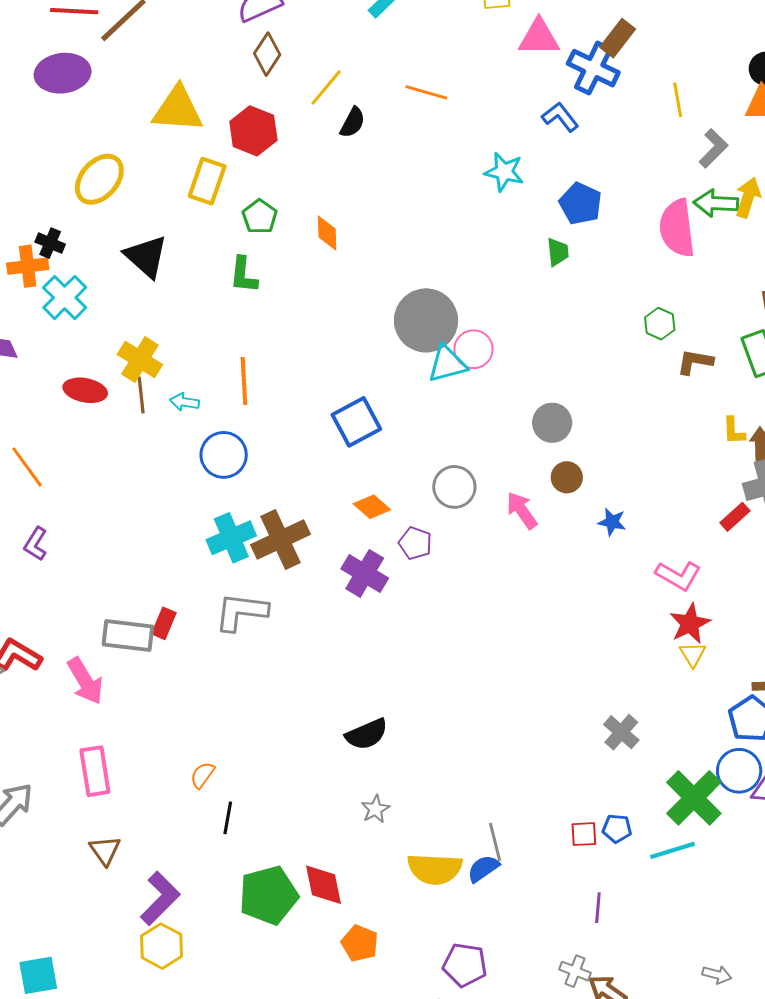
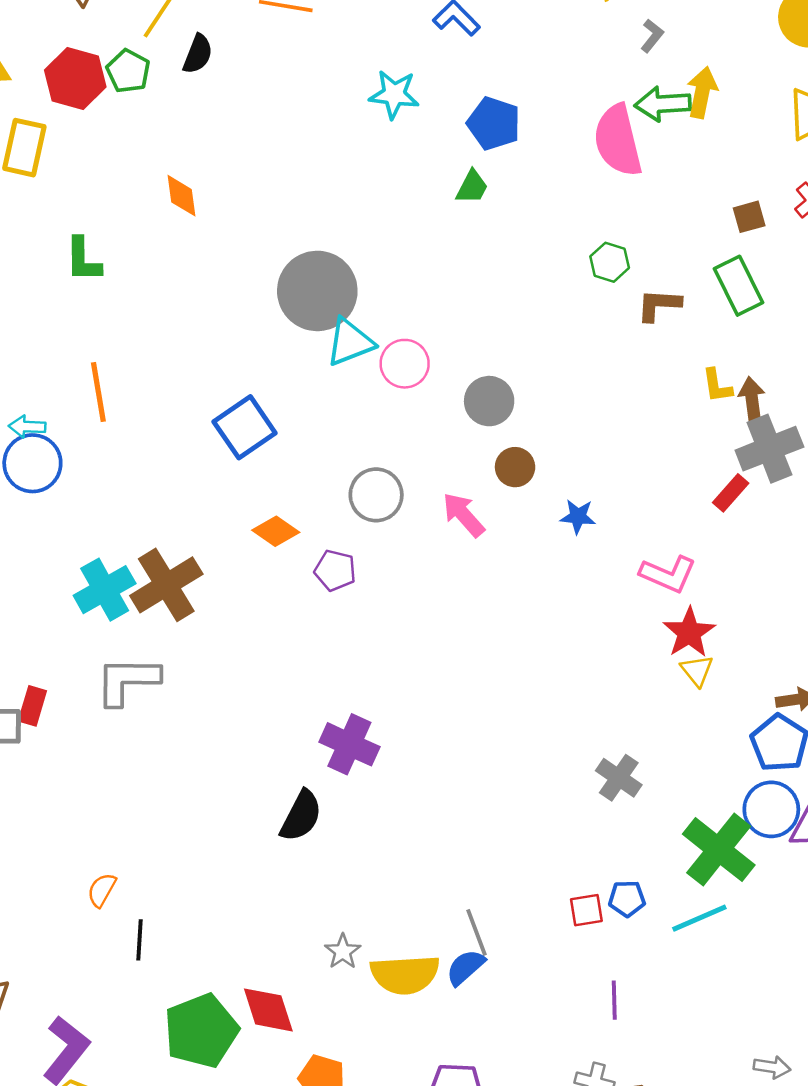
gray L-shape: (713, 148) -> (652, 36), size x0.7
green pentagon: (260, 217) -> (128, 71), moved
green trapezoid: (558, 252) -> (472, 187), turned 40
pink circle: (473, 349) -> (405, 364), moved
blue circle: (224, 455) -> (32, 463), moved
purple cross: (365, 573) -> (349, 744), moved
black semicircle: (367, 734) -> (301, 816), turned -33
gray star: (375, 809) -> (343, 952), moved

